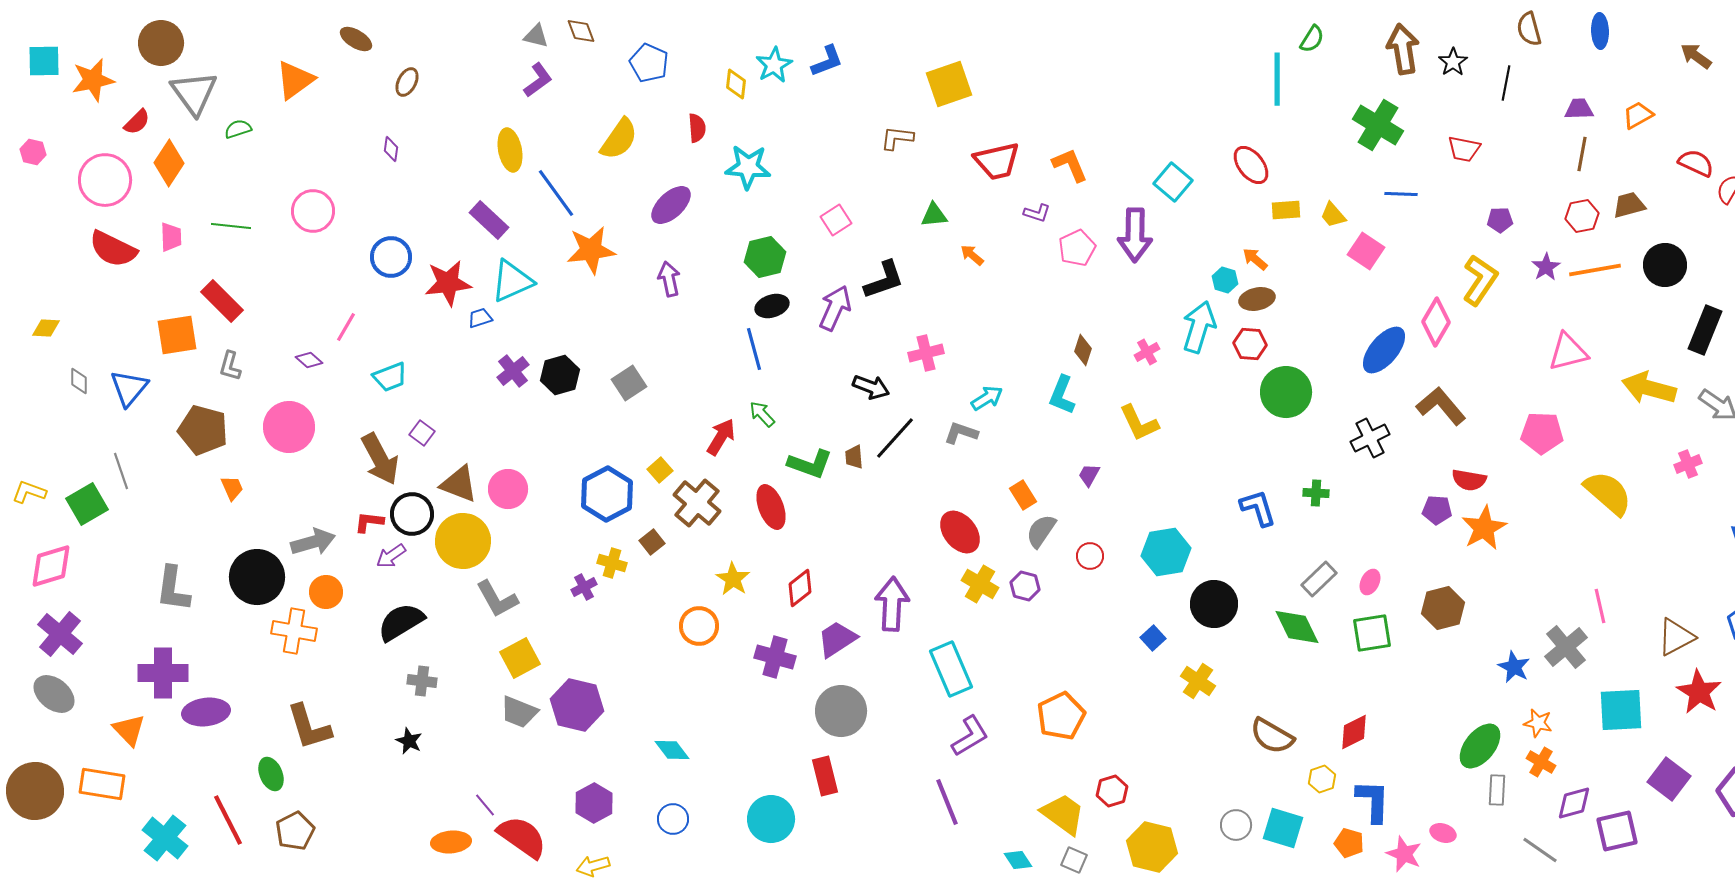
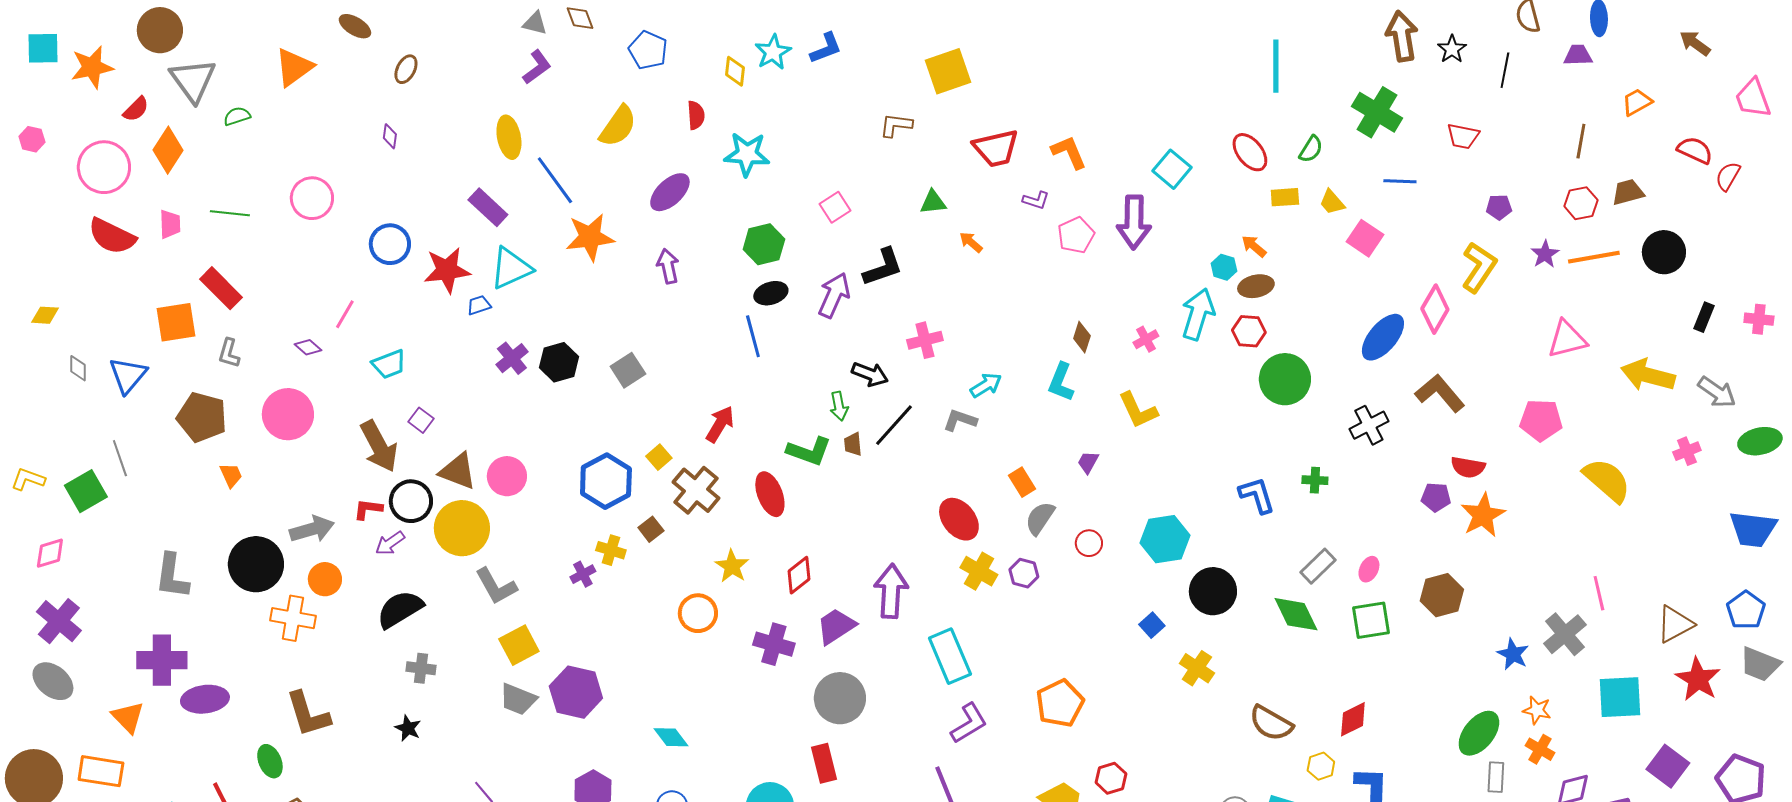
green semicircle: (1312, 39) -> (1311, 149), moved
purple trapezoid: (1579, 109) -> (1578, 55), moved
black rectangle: (1705, 330) -> (1704, 317), size x0.6
green arrow: (762, 414) -> (839, 406), moved, turned -148
pink diamond: (51, 566) -> (50, 553), size x0.7

